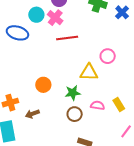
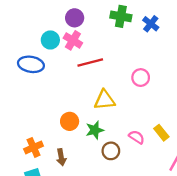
yellow triangle: (89, 72) -> (105, 100), moved
green star: (73, 93) -> (95, 130), moved
pink semicircle: (98, 105) -> (137, 137), turned 32
brown arrow: (32, 114) -> (61, 157), turned -72

